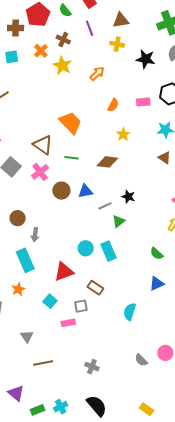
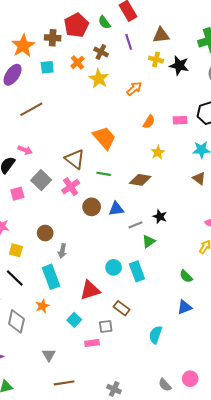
black star: (146, 59) -> (179, 65), moved

